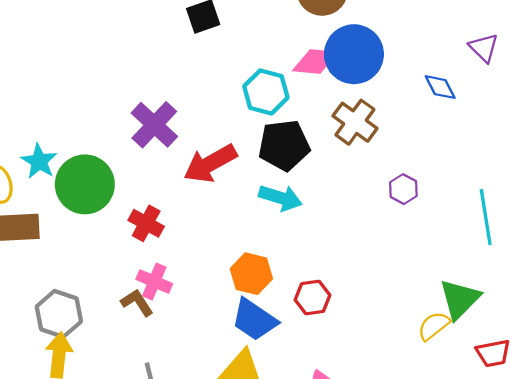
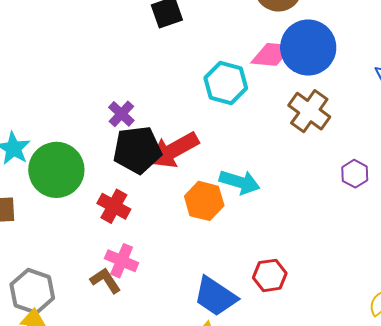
purple cross: (154, 125) -> (121, 114), size x0.6
black pentagon: (284, 145) -> (137, 150), moved
orange hexagon: (251, 274) -> (204, 201), moved

